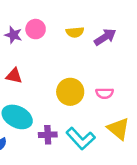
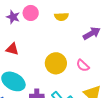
purple arrow: (105, 37) -> (92, 33), moved
pink semicircle: (105, 93) -> (83, 66), turned 40

